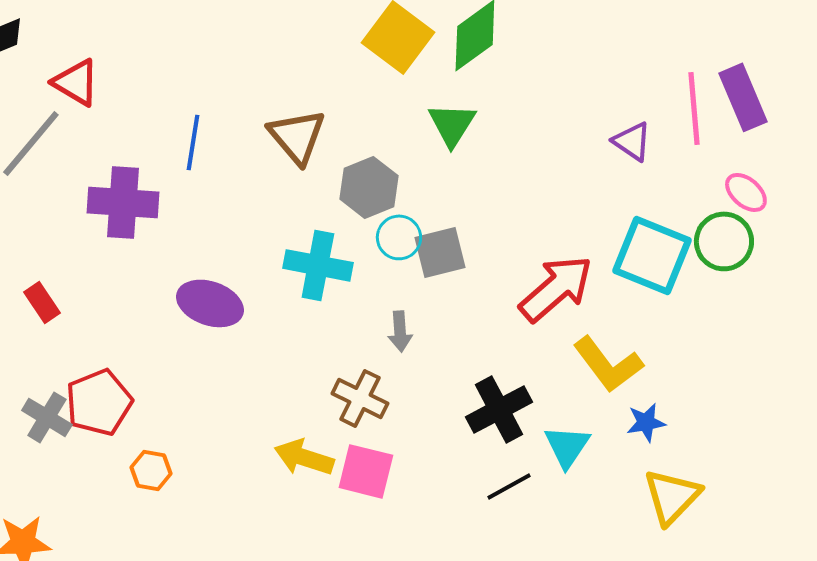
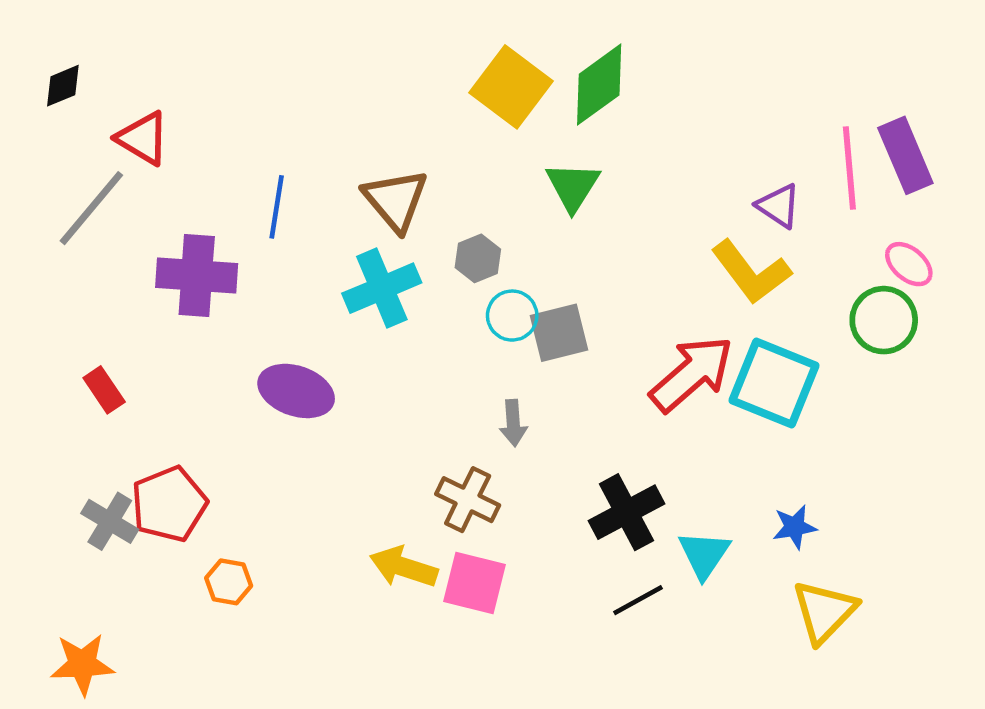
gray hexagon: (369, 187) -> (478, 258), size x0.7
cyan square: (652, 255) -> (774, 383), moved
cyan cross: (318, 265) -> (382, 288), moved, turned -34
yellow L-shape: (608, 364) -> (751, 272), moved

